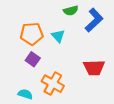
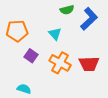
orange pentagon: (32, 34) -> (17, 31), moved
orange cross: (53, 84) -> (60, 63), moved

